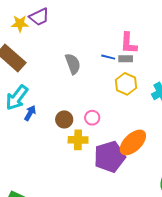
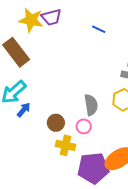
yellow star: (20, 24) -> (31, 20), size x1.4
blue line: (108, 57) -> (99, 29), moved
gray semicircle: (73, 64) -> (91, 105), moved

